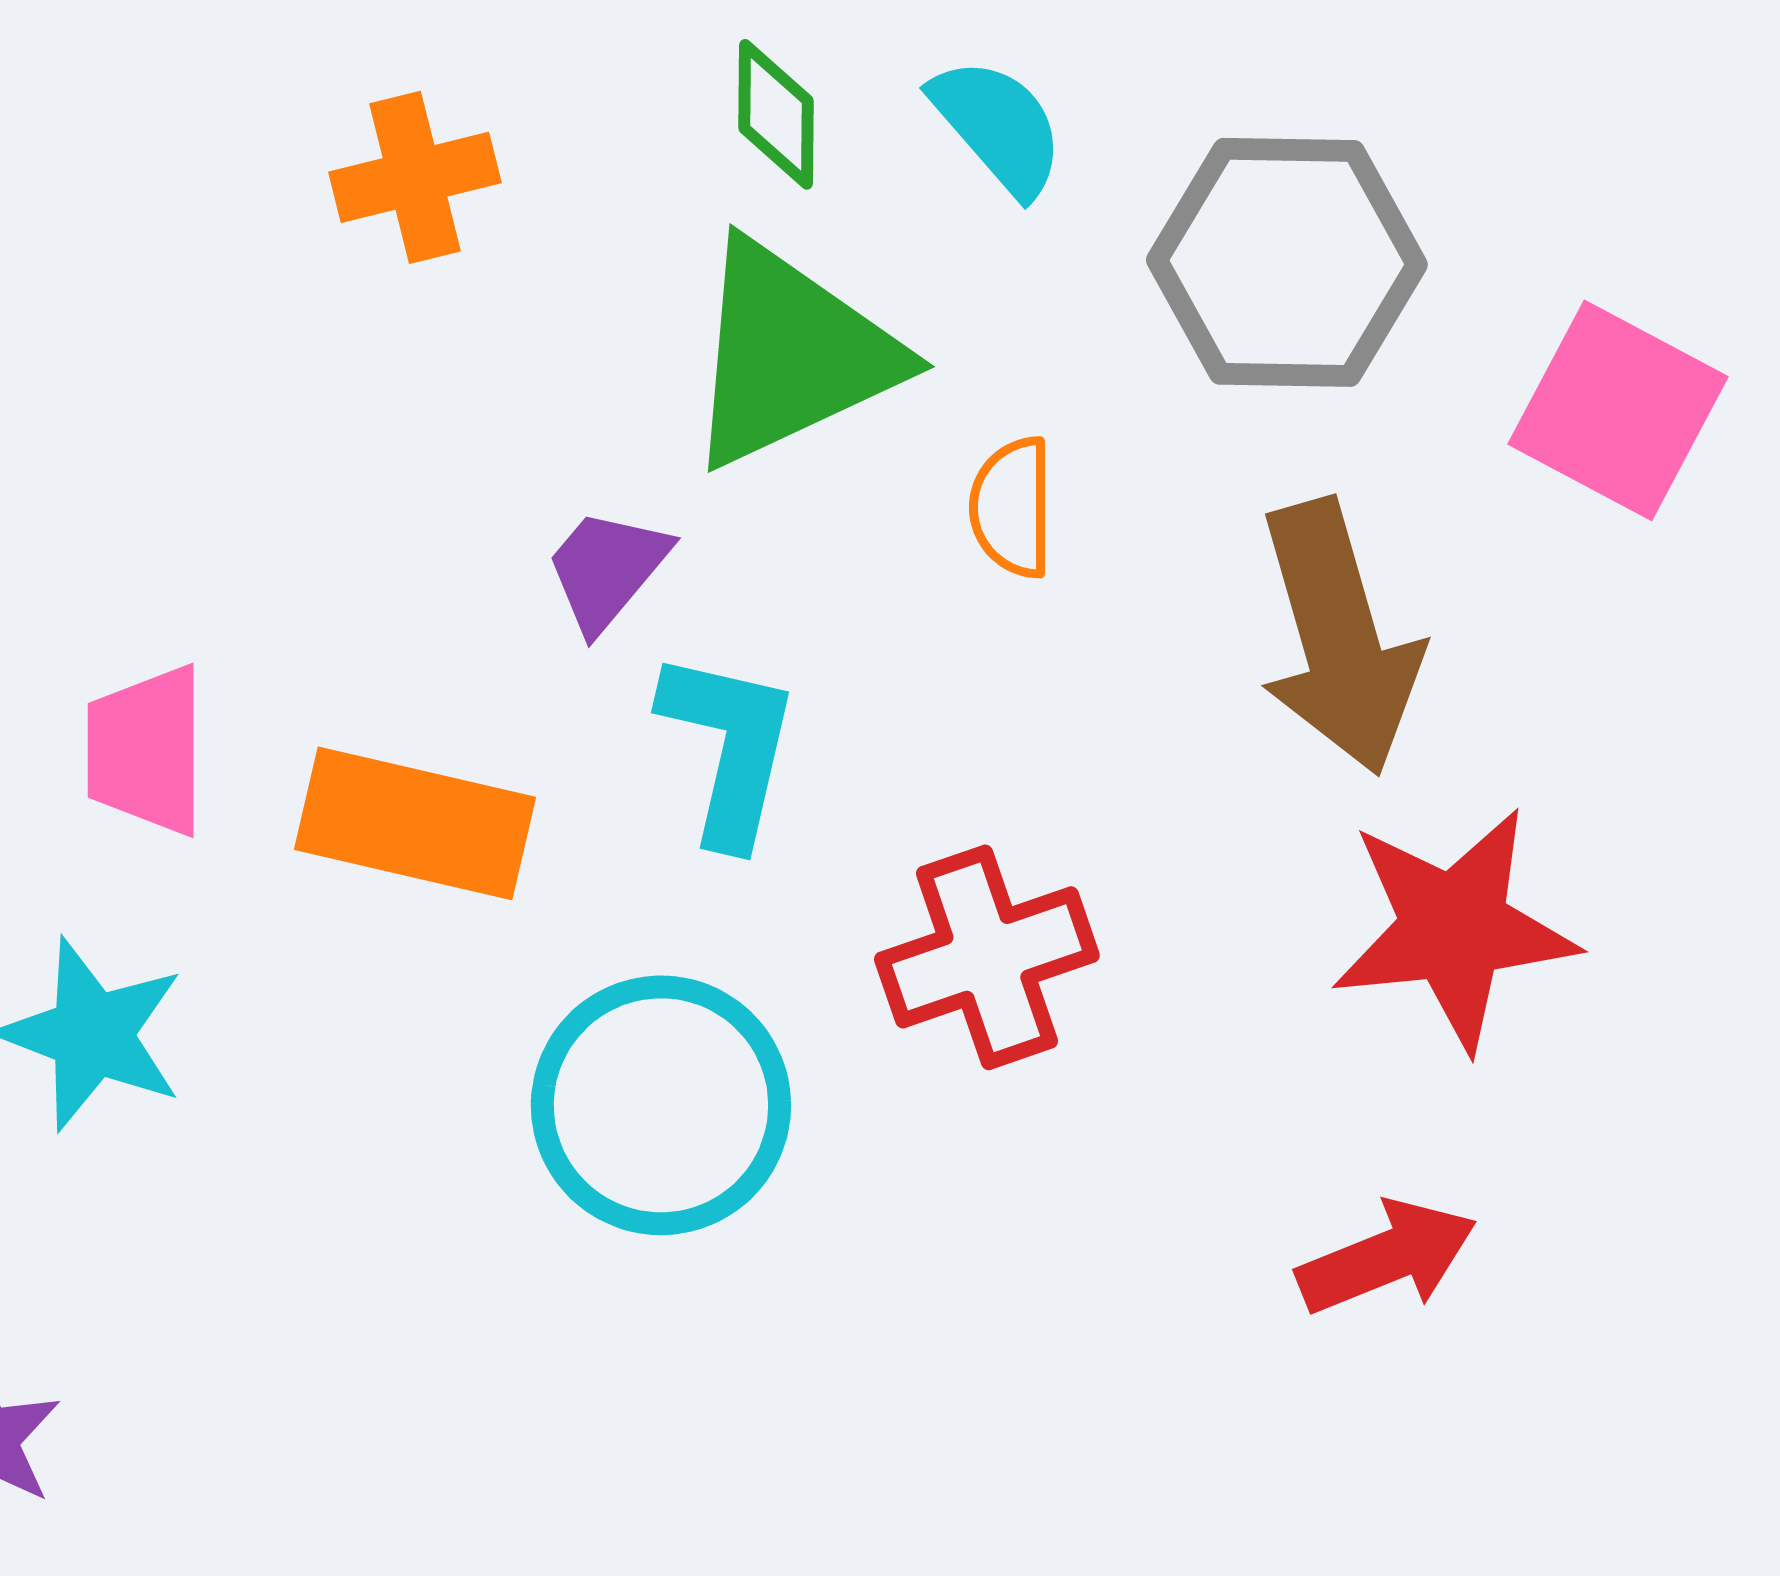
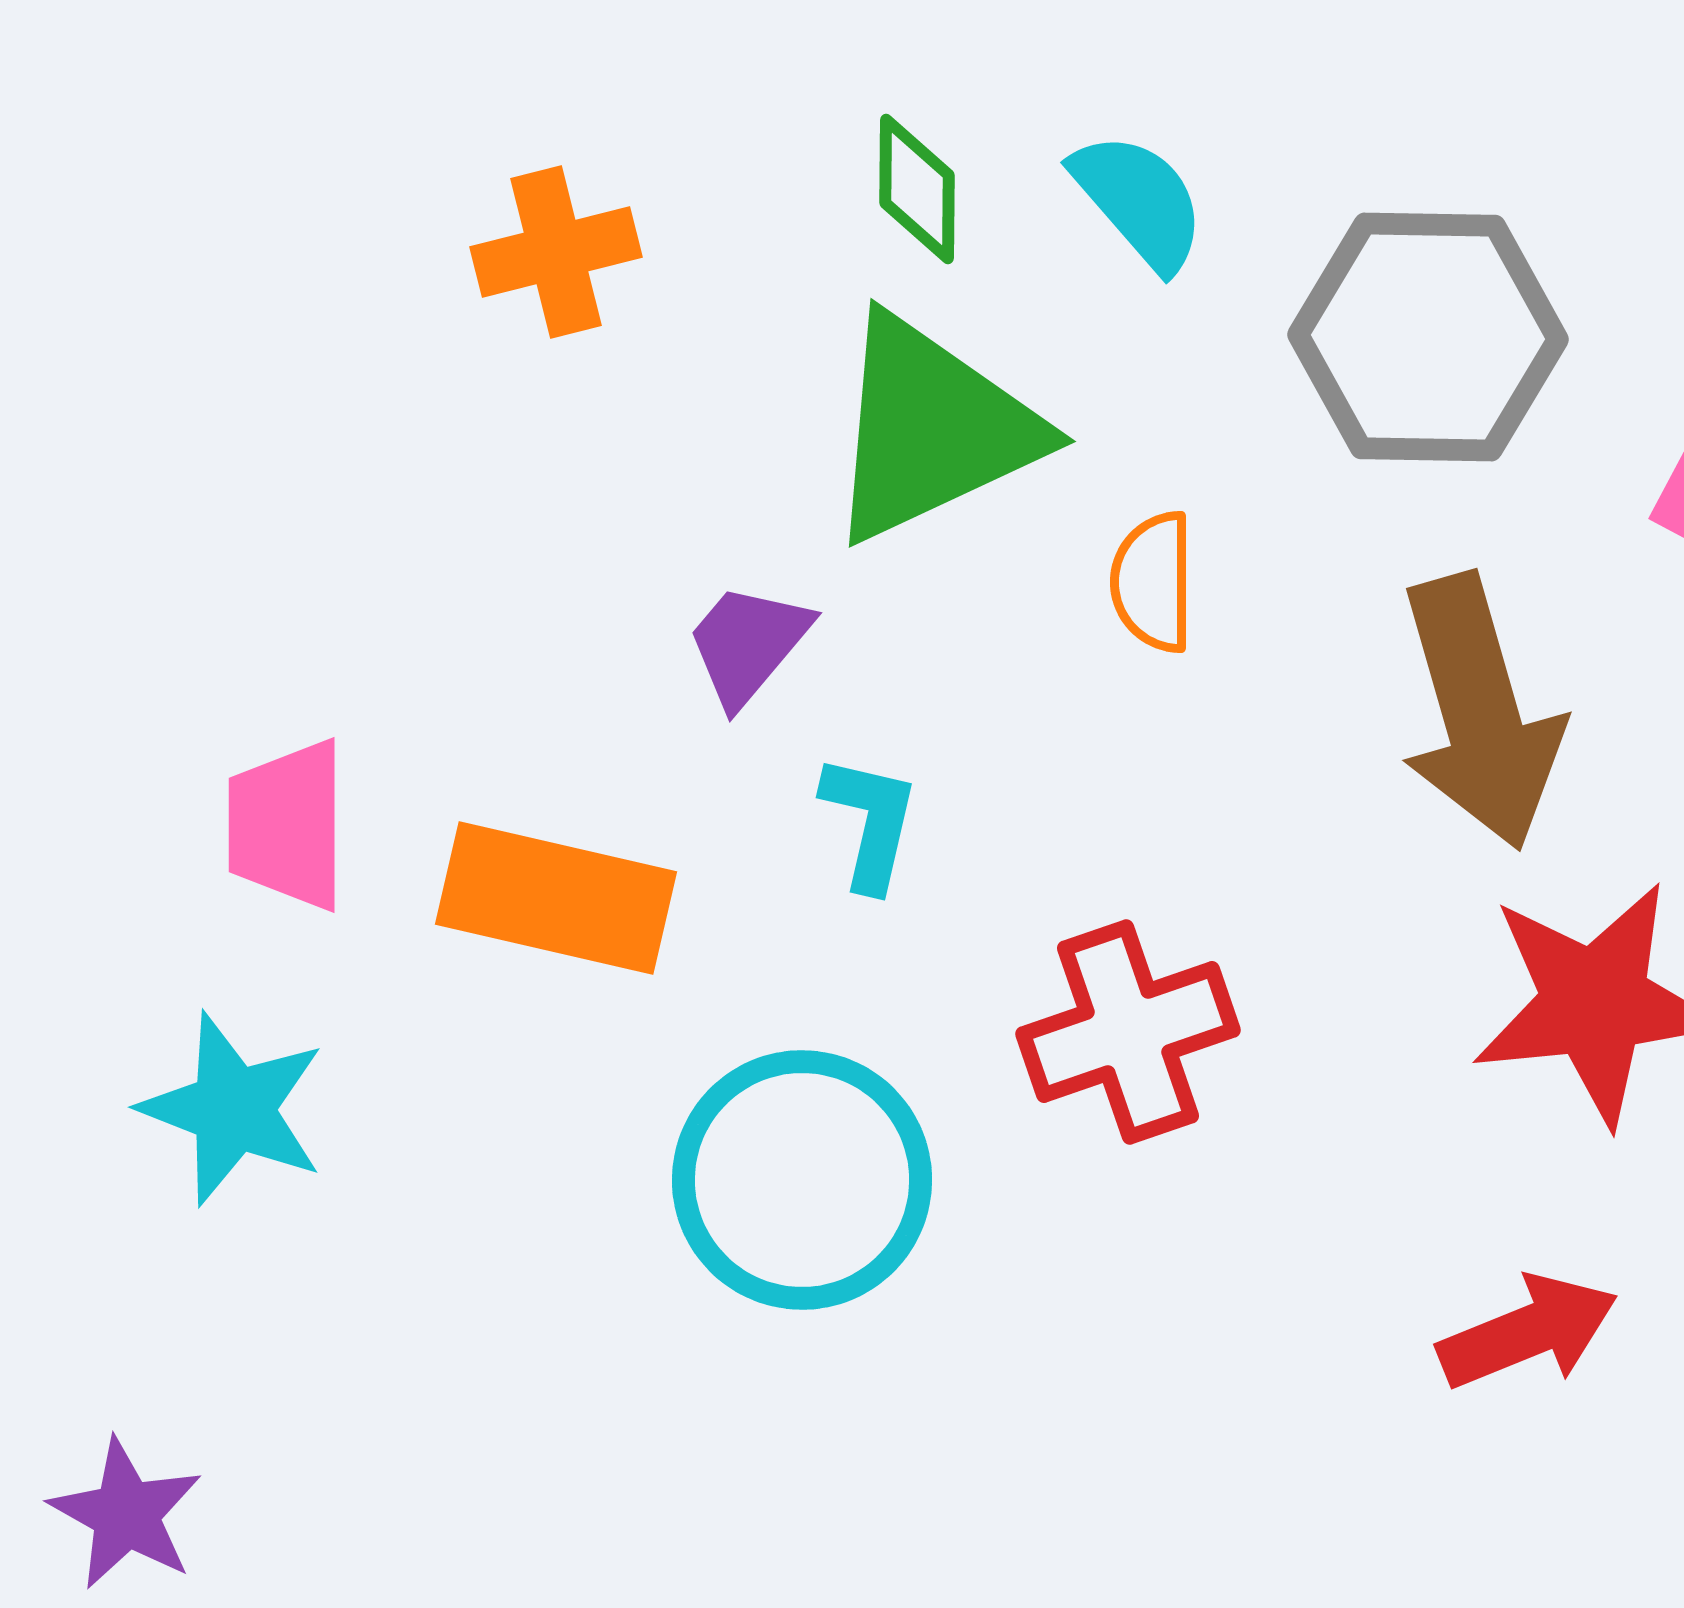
cyan L-shape: (729, 747) -> (870, 822), size x0.7

